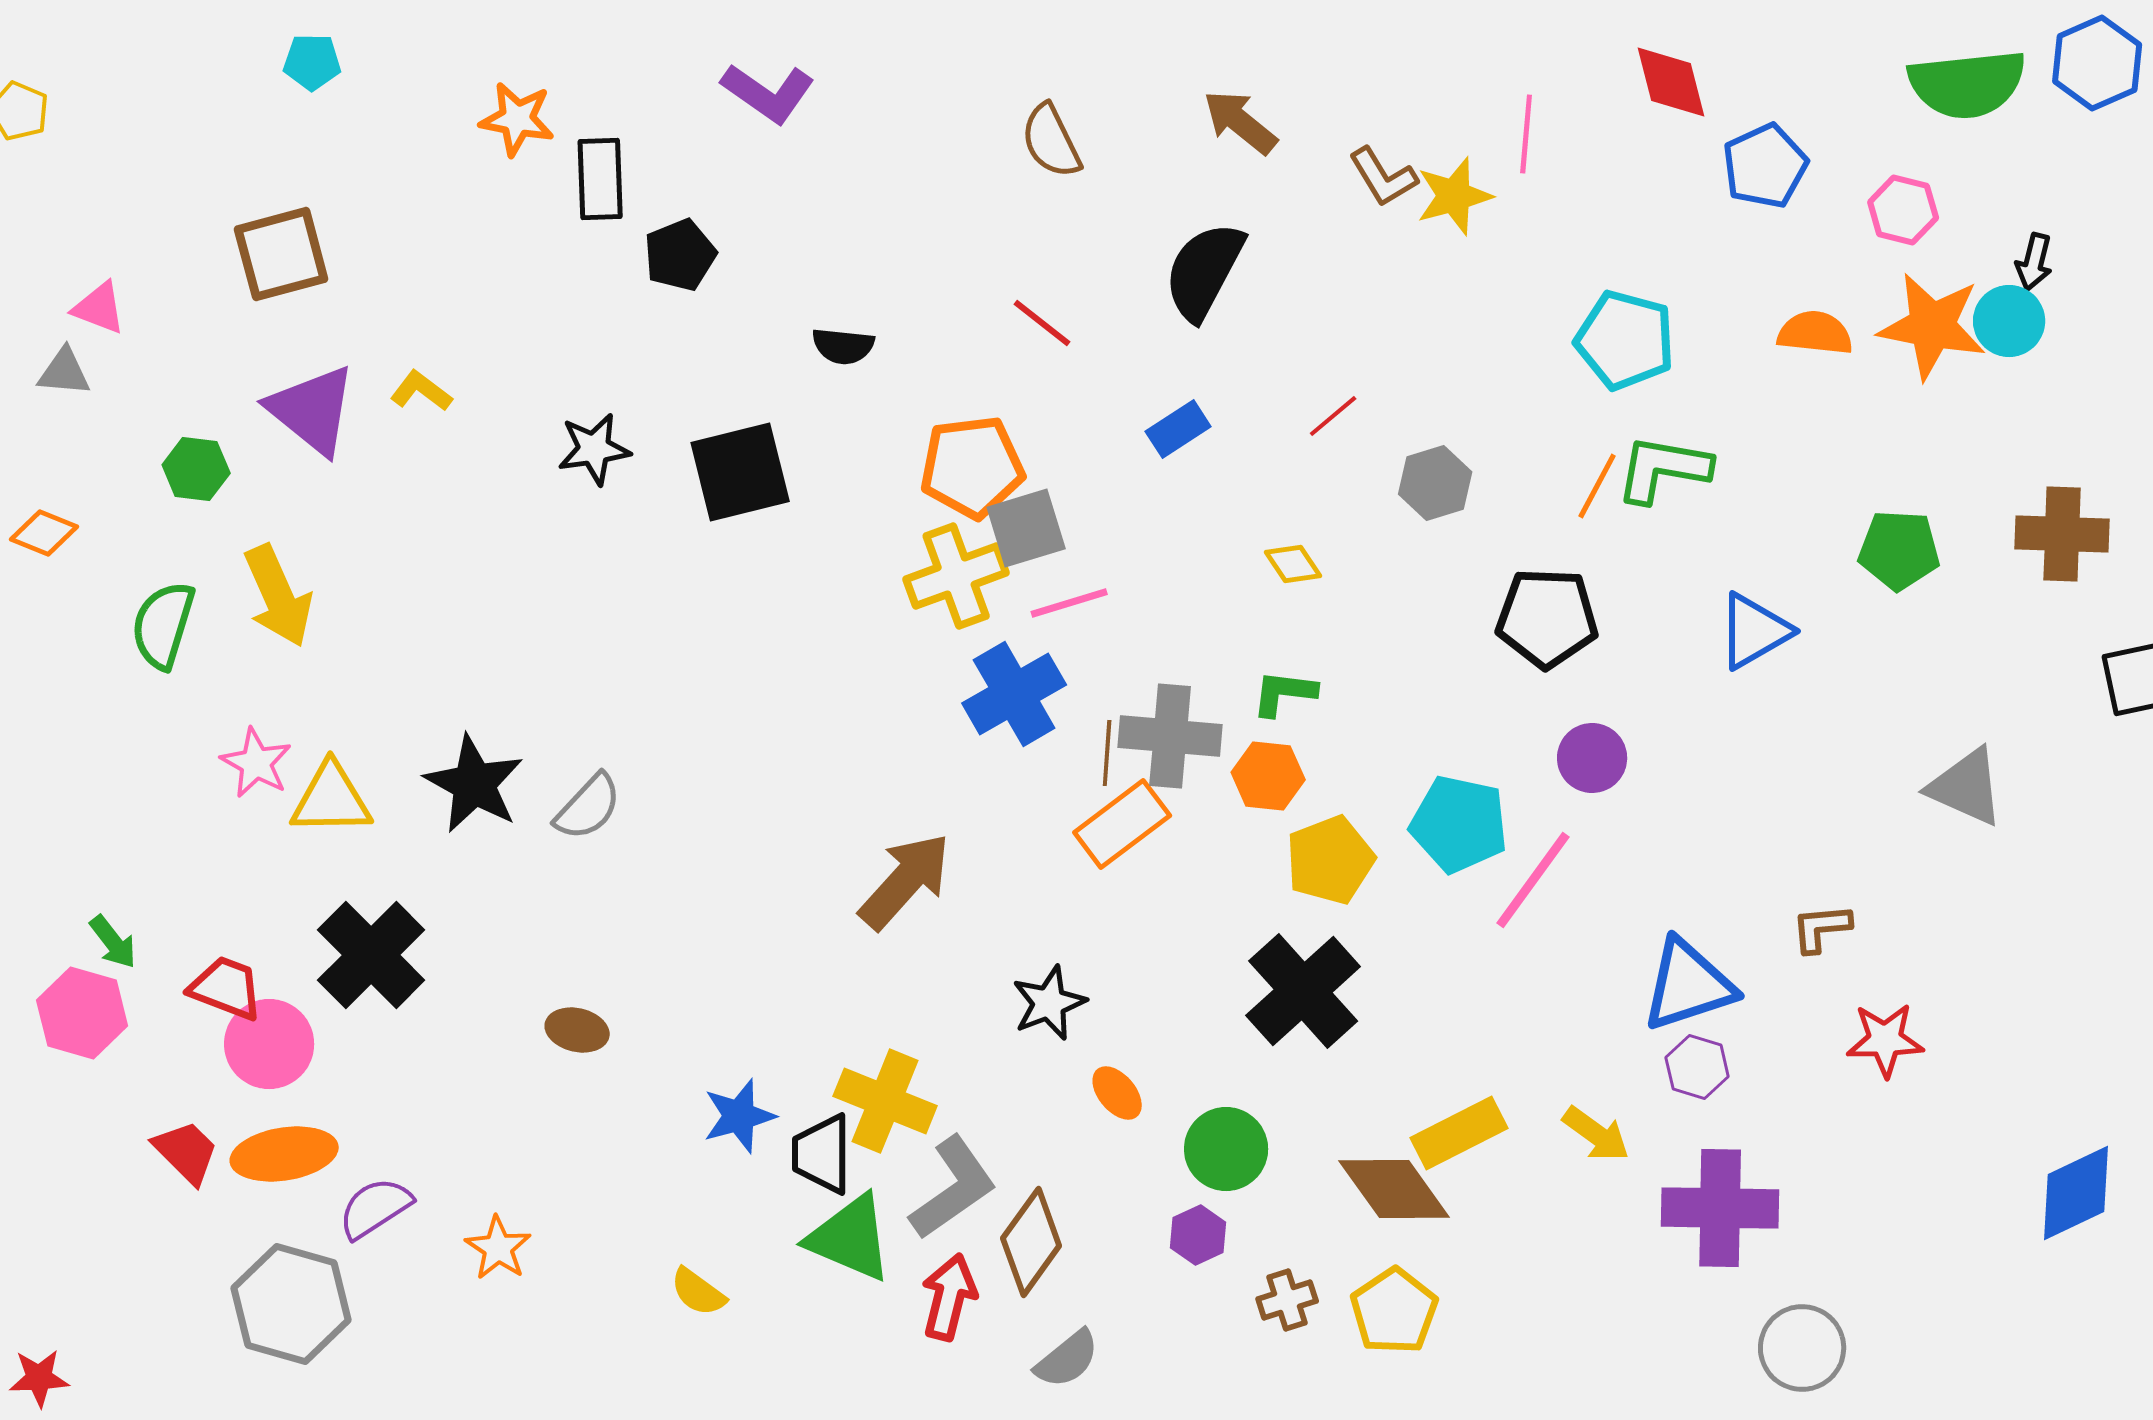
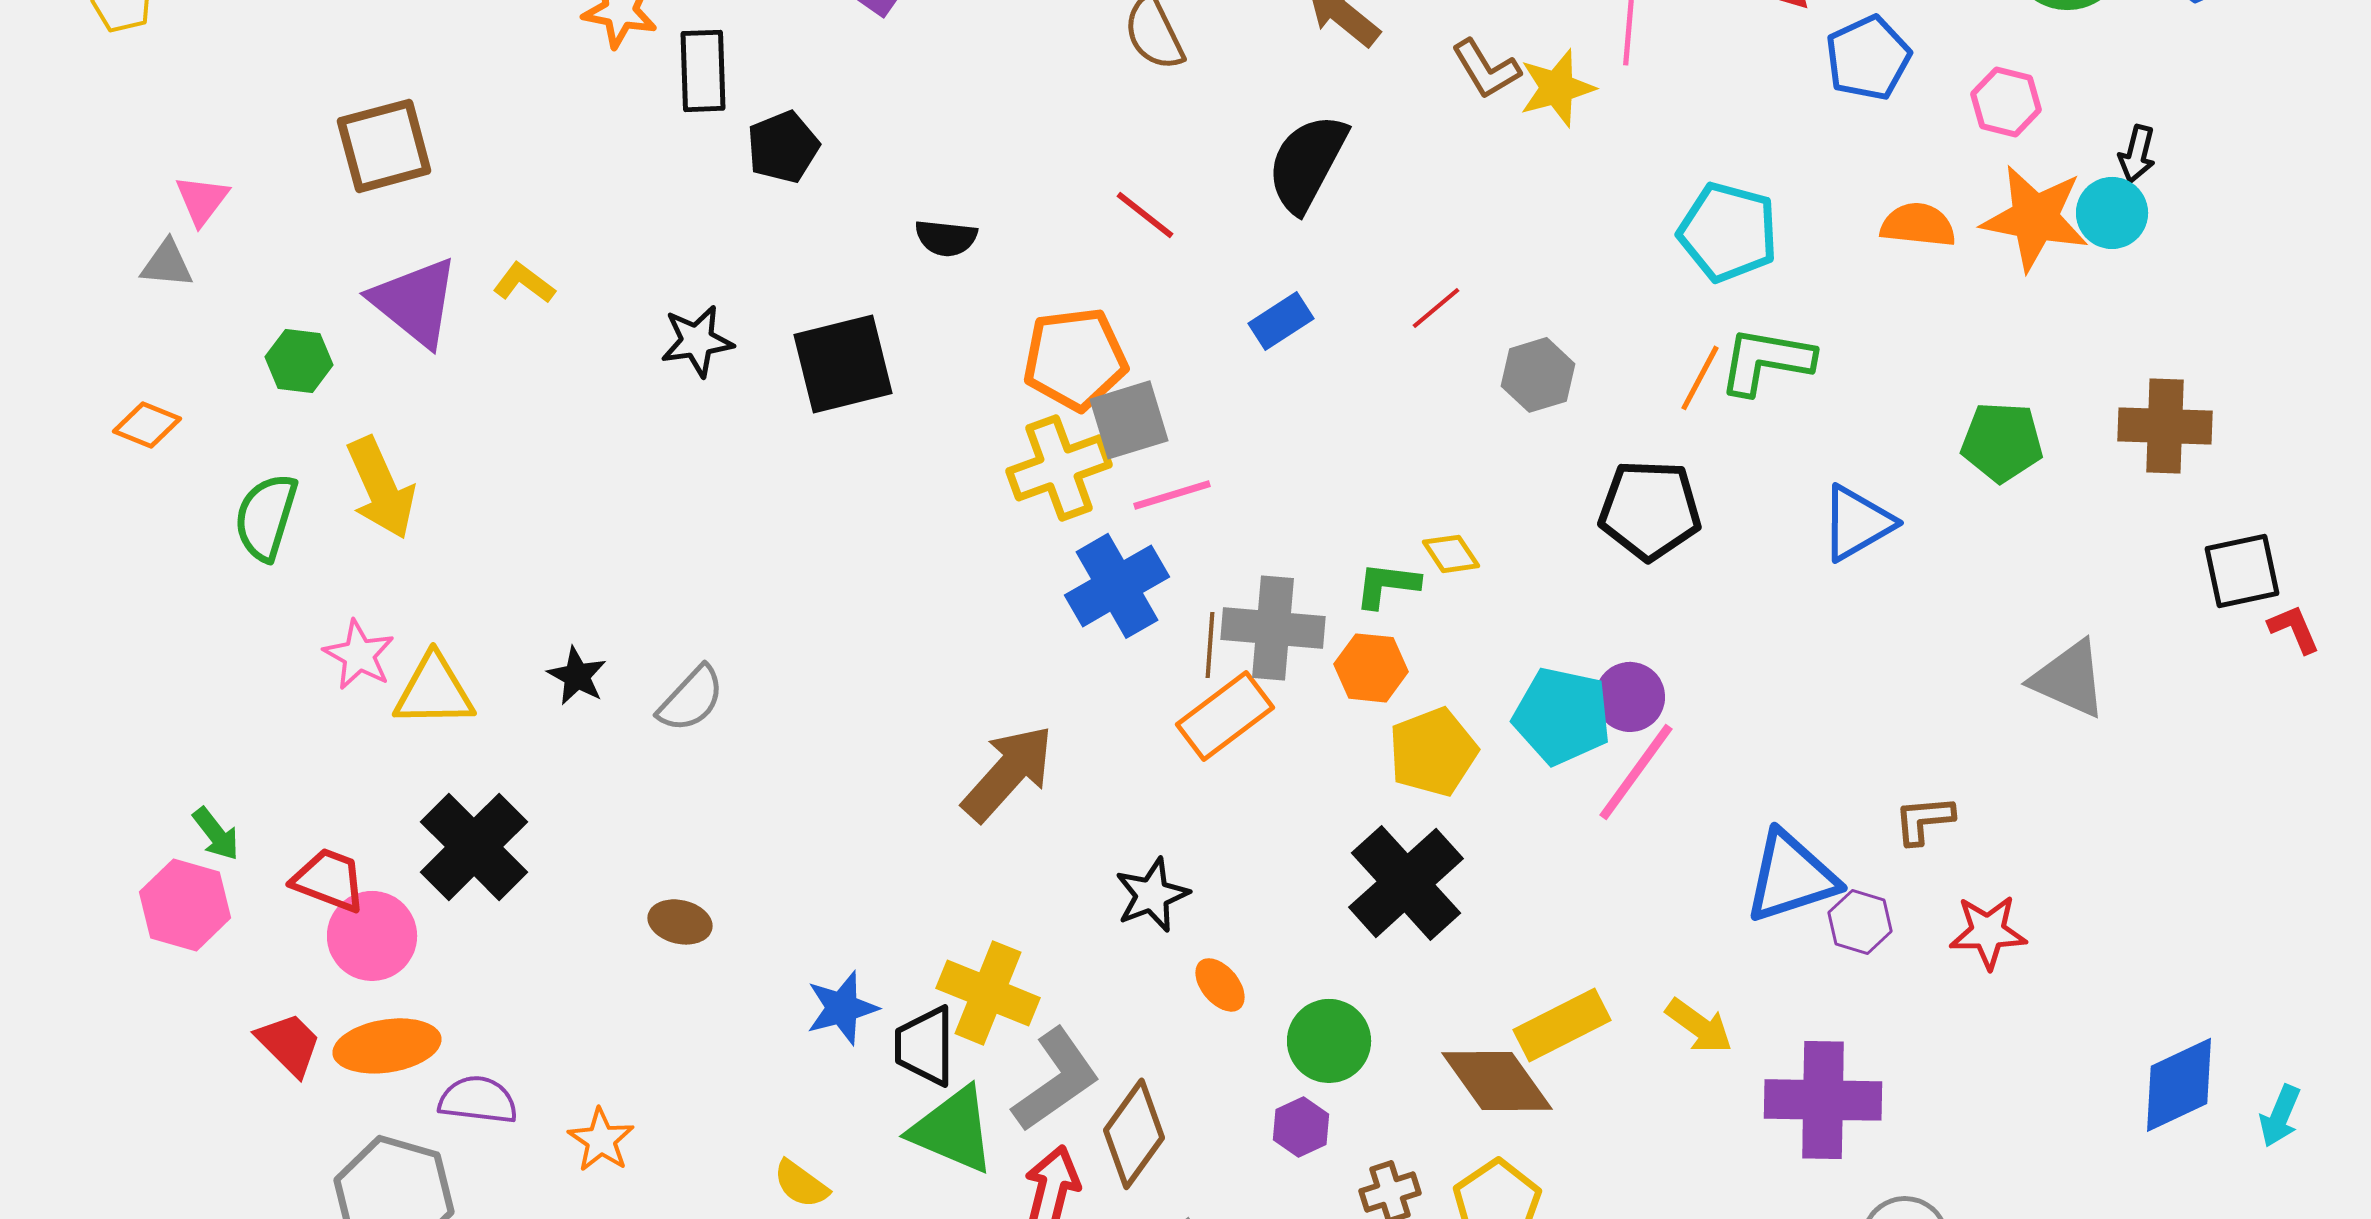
pink triangle: (99, 308) -> (202, 200), turned 46
yellow diamond: (1293, 564) -> (1451, 554), moved
purple circle: (1592, 758) -> (1630, 697), moved
black star: (474, 784) -> (577, 676), size x0.6
purple hexagon: (1697, 1067) -> (1860, 922), moved
purple semicircle: (375, 1208) -> (478, 1100), turned 40

